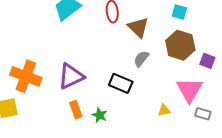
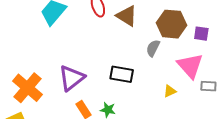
gray semicircle: (141, 59) -> (153, 48), moved
orange cross: (26, 76) -> (28, 88), turned 32

